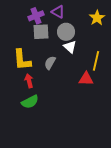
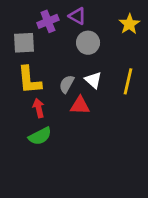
gray square: (41, 32) -> (24, 43), moved
white triangle: (70, 47) -> (93, 80), moved
red triangle: (86, 79) -> (80, 105), moved

